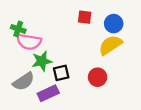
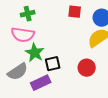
green cross: (18, 29) -> (28, 14), moved, turned -32
green star: (42, 61) -> (35, 53), turned -30

